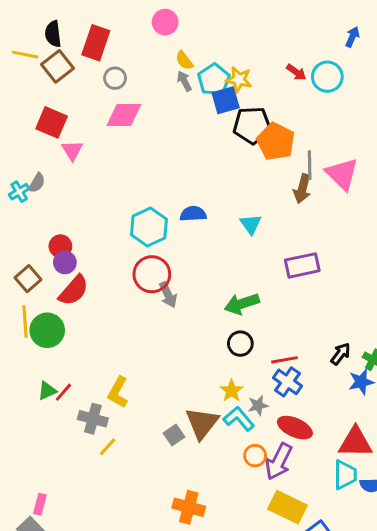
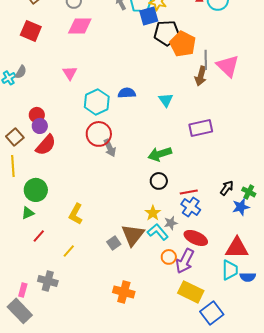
pink triangle: (72, 150) -> (70, 73), moved
green circle: (47, 330) -> (36, 190), moved
red line: (63, 392) -> (39, 236), moved
gray cross: (93, 419) -> (48, 281), moved

